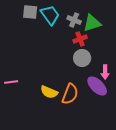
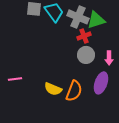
gray cross: (74, 20) -> (78, 17), size x1.5
pink arrow: (105, 72) -> (109, 58), moved
purple ellipse: (97, 86) -> (101, 83), turned 65

